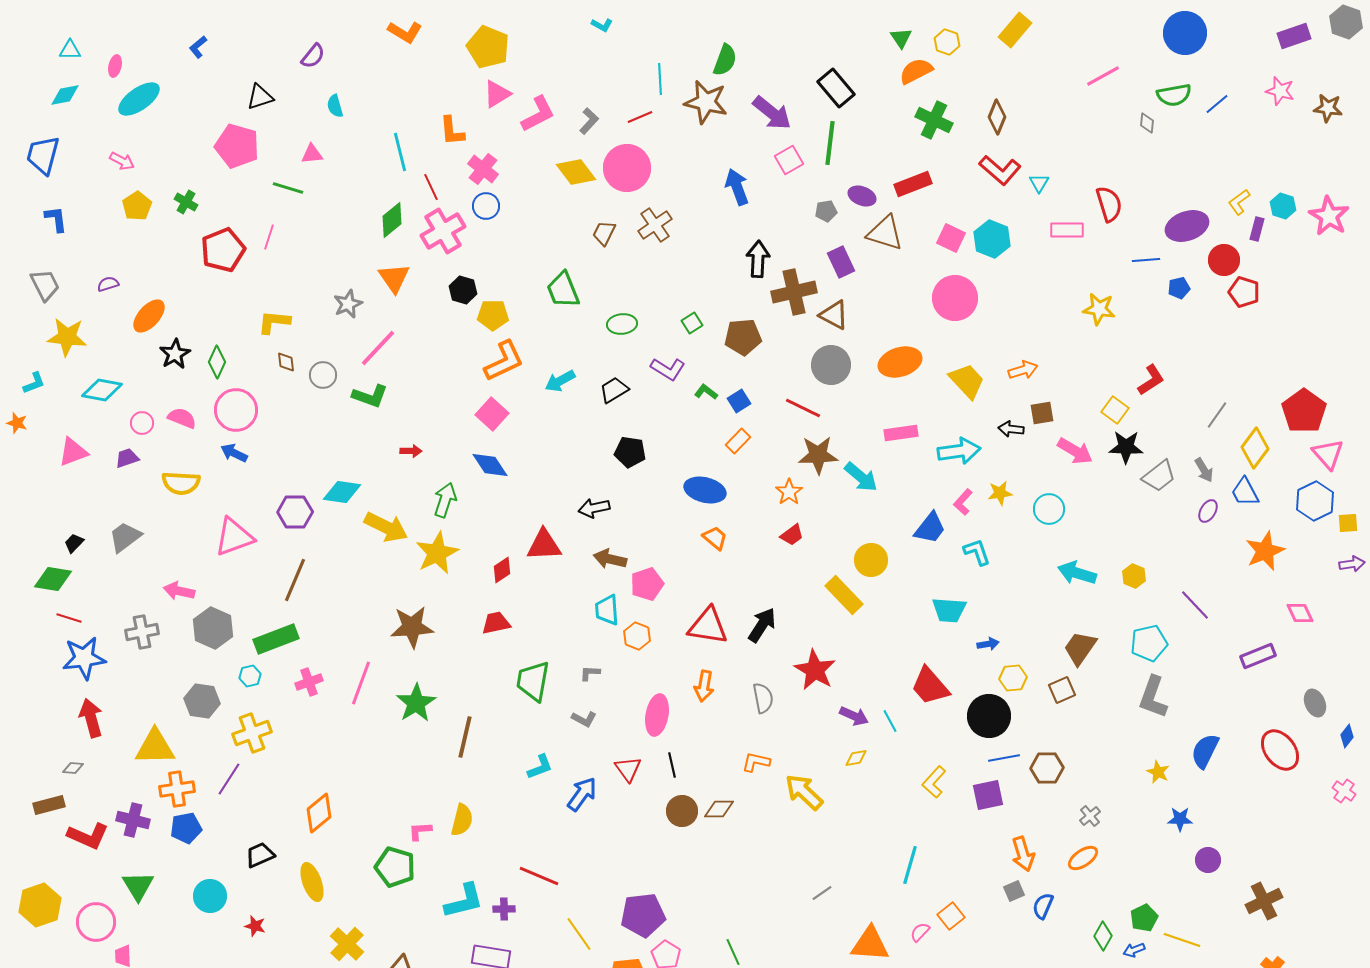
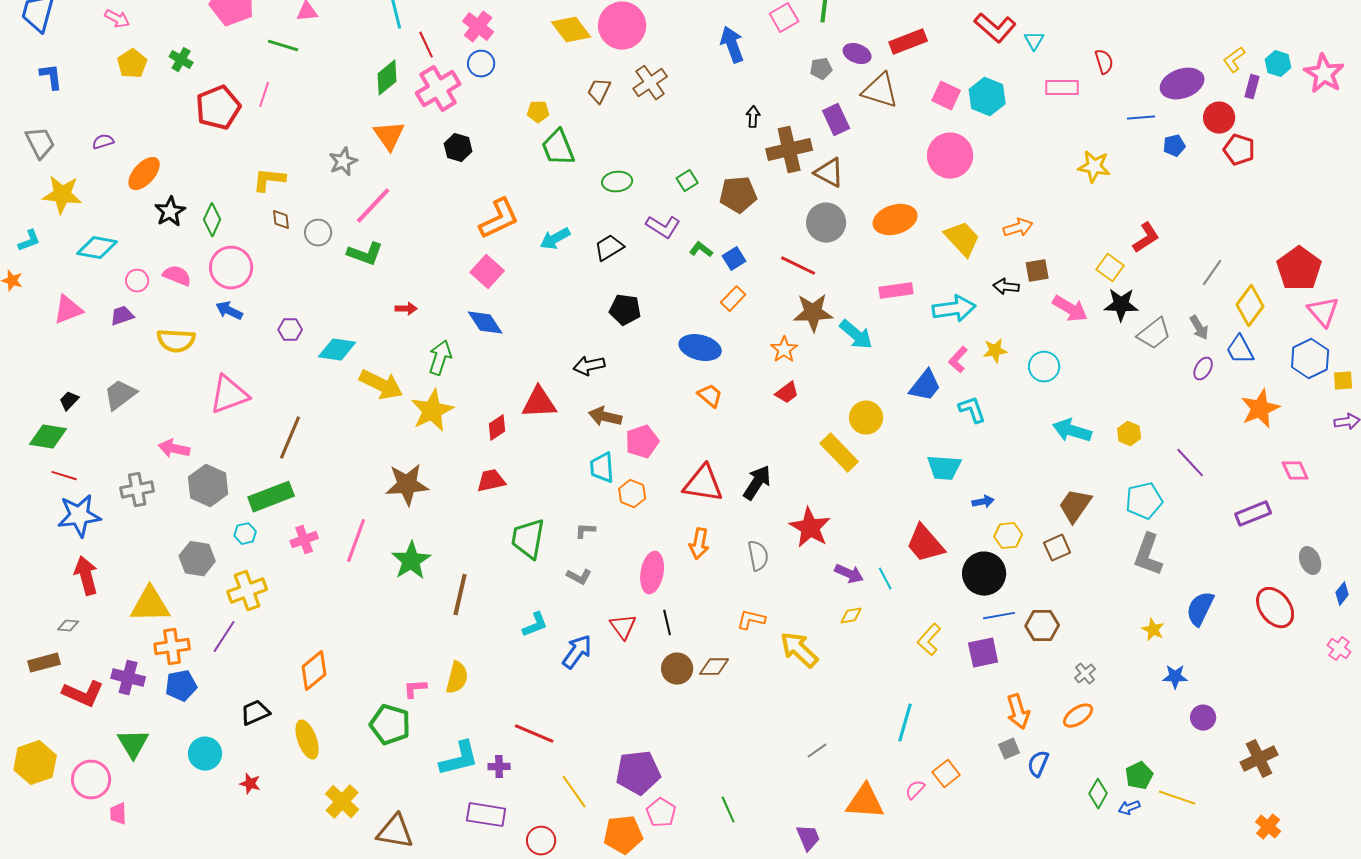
red semicircle: (1109, 204) -> (1104, 62), size x0.7
black arrow: (758, 259) -> (753, 117), size x0.6
yellow pentagon: (493, 315) -> (538, 112), moved, size x0.7
purple hexagon: (295, 512) -> (290, 330), moved, size x0.7

